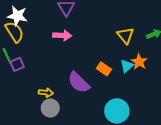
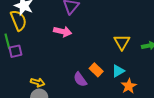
orange star: (139, 62) -> (129, 86), moved
purple semicircle: (79, 82) -> (80, 79), moved, size x0.7

